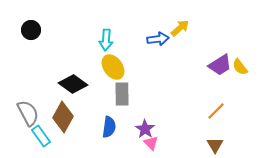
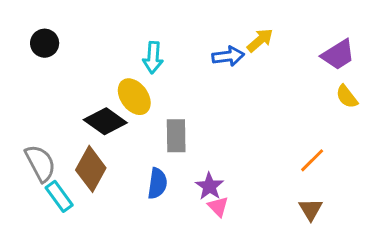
purple trapezoid: (220, 65) -> (338, 55), moved
yellow ellipse: (113, 67) -> (134, 97), moved

